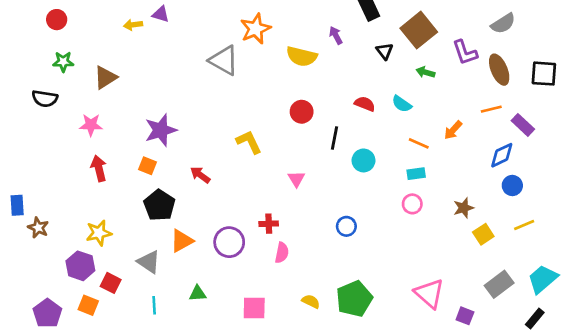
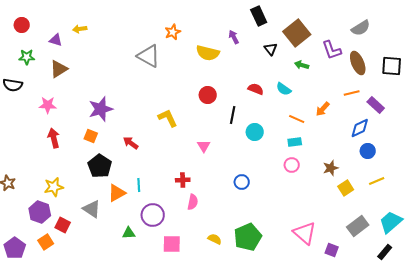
purple triangle: (161, 14) -> (56, 40), moved
orange star: (256, 29) -> (173, 32), size x0.7
purple circle: (229, 242) -> (153, 215), moved
orange square: (88, 305) -> (46, 242), turned 35
cyan line: (154, 305) -> (139, 185), moved

